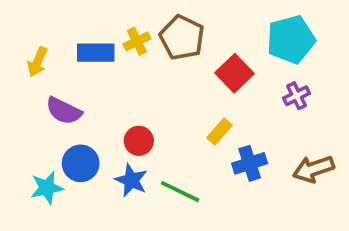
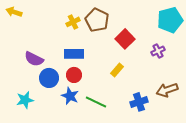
cyan pentagon: (291, 39) -> (170, 20), moved
blue rectangle: (96, 53) -> (74, 54), moved
yellow arrow: (37, 62) -> (14, 12), moved, turned 84
blue circle: (81, 163) -> (49, 78), moved
blue cross: (250, 163) -> (139, 102), moved

